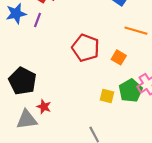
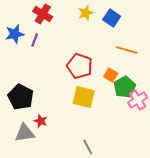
green pentagon: (131, 91) -> (125, 87), moved
yellow square: (107, 96) -> (84, 97), moved, size x1.6

